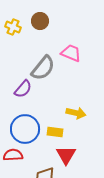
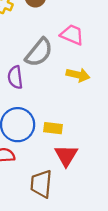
purple semicircle: (23, 89) -> (15, 77), turned 132
yellow arrow: (76, 113) -> (78, 75), moved

